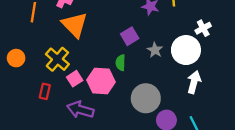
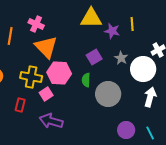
gray star: (155, 50) -> (121, 58), moved
yellow cross: (57, 59) -> (31, 77), turned -30
pink hexagon: (101, 81) -> (59, 73), moved
gray circle: (146, 98) -> (108, 94), moved

